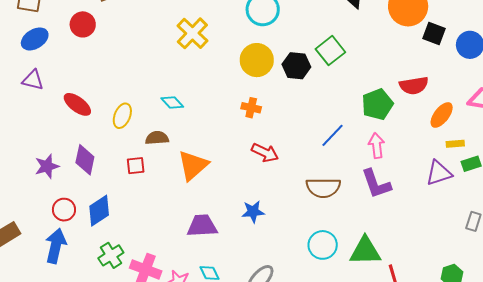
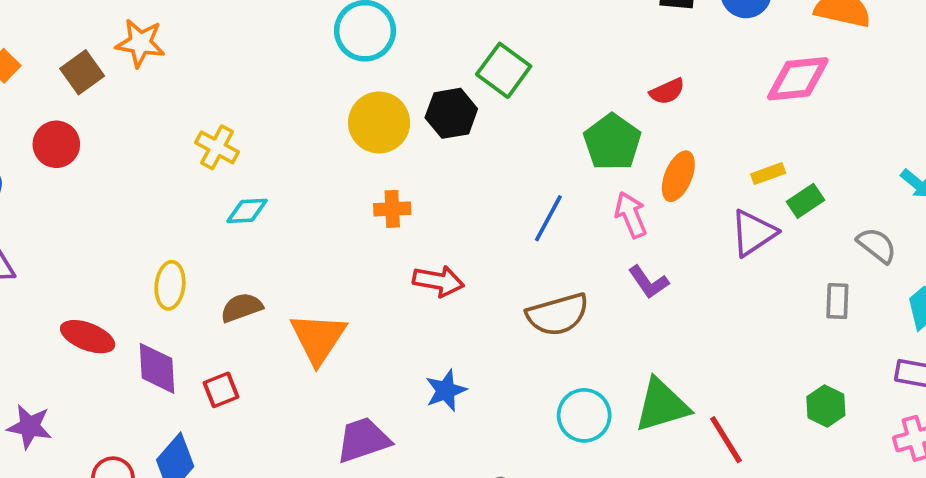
yellow cross: (192, 33) -> (217, 147), moved, size x0.7
red semicircle: (414, 86) -> (667, 91), size x0.7
cyan diamond: (172, 102) -> (247, 211), moved, turned -35
red ellipse: (77, 104) -> (88, 337), moved
orange ellipse: (442, 115) -> (678, 176), moved
purple diamond: (85, 160) -> (157, 368), moved
purple star: (47, 166) -> (30, 427), moved, turned -30
red square: (136, 166) -> (221, 390), moved
purple L-shape: (376, 184) -> (648, 282), size x0.7

